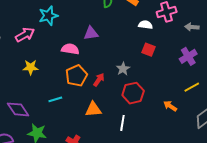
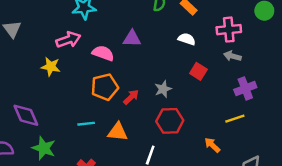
white semicircle: (145, 25) -> (187, 39), moved
gray arrow: (192, 27) -> (232, 56), moved
pink arrow: (25, 35) -> (68, 40), moved
yellow line: (192, 87) -> (235, 119), moved
cyan line: (55, 99) -> (86, 124), moved

